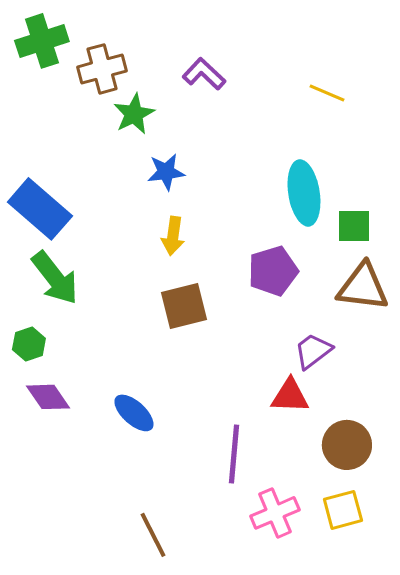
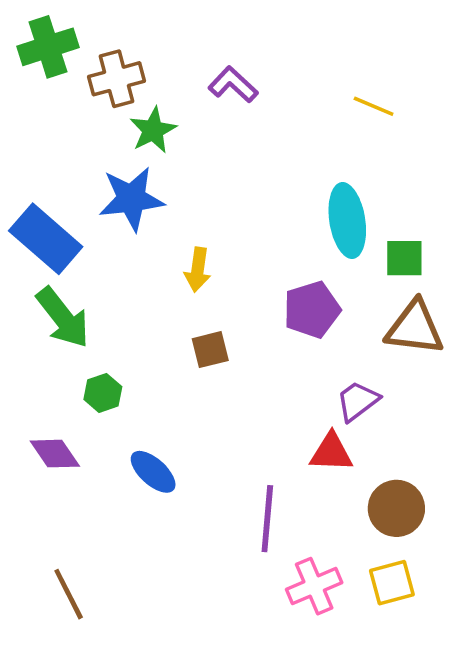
blue star: (166, 172) -> (131, 199), moved, size x1.5
brown square: (184, 306) -> (210, 350), size x0.7
green hexagon: (29, 344) -> (103, 393), moved
brown line: (153, 535) -> (69, 594), moved

